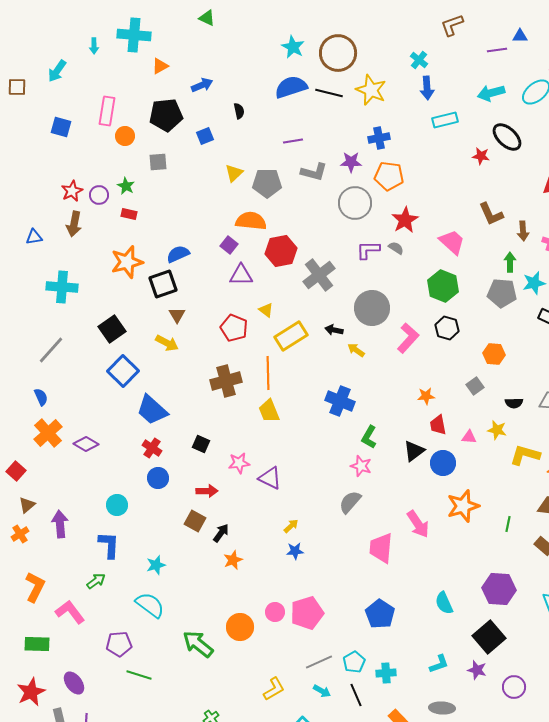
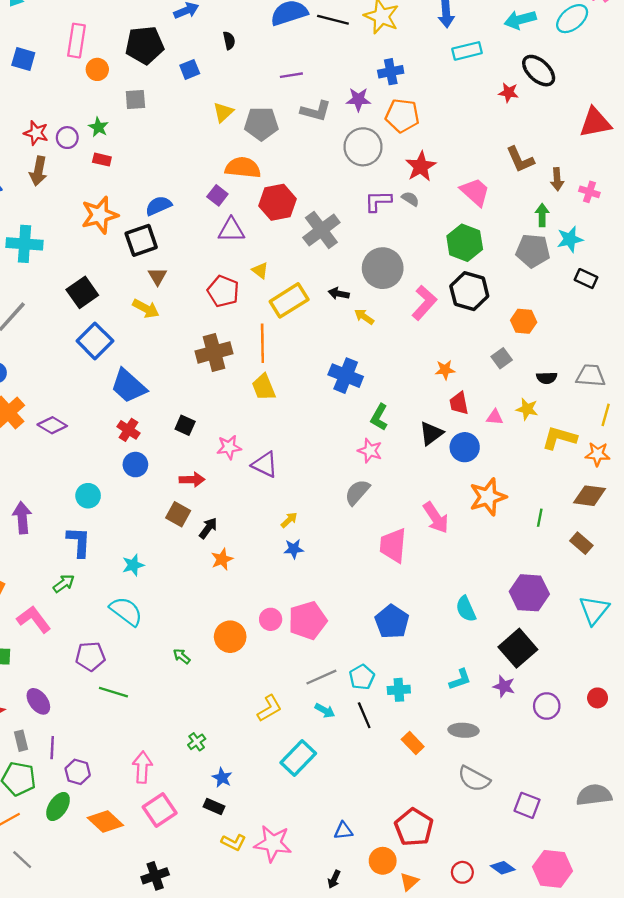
red star: (72, 191) -> (36, 133), turned -30
black hexagon: (447, 328) -> (469, 291), size x1.4
green arrow: (198, 644) -> (182, 656), size x0.5

